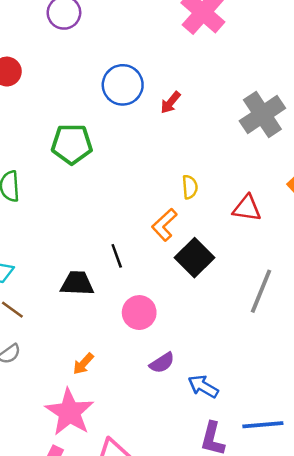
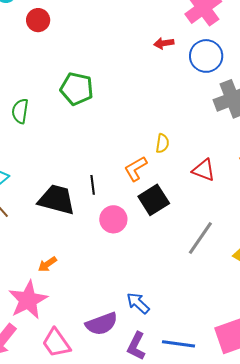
blue circle: (123, 85) -> (206, 56), moved
red arrow: (170, 102) -> (164, 43), moved, turned 30
black trapezoid: (77, 283) -> (57, 200), size x1.4
pink circle: (139, 313) -> (113, 219), moved
purple semicircle: (162, 363) -> (102, 324), moved, size x1.5

